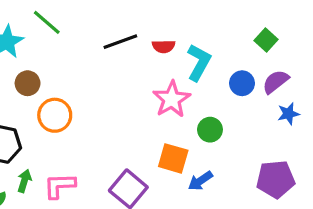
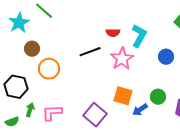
black line: (120, 42) -> (90, 52), moved
red semicircle: (164, 46) -> (113, 33), moved
blue circle: (242, 83) -> (166, 57), moved
green circle: (210, 130) -> (158, 97), moved

